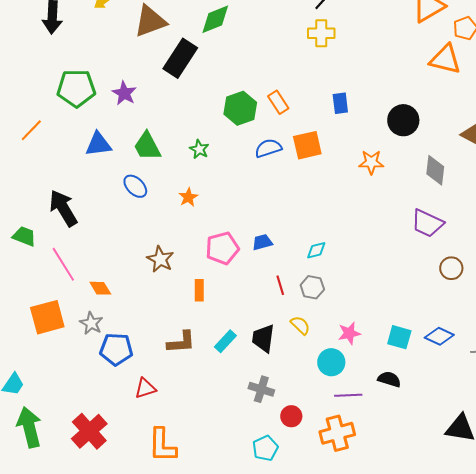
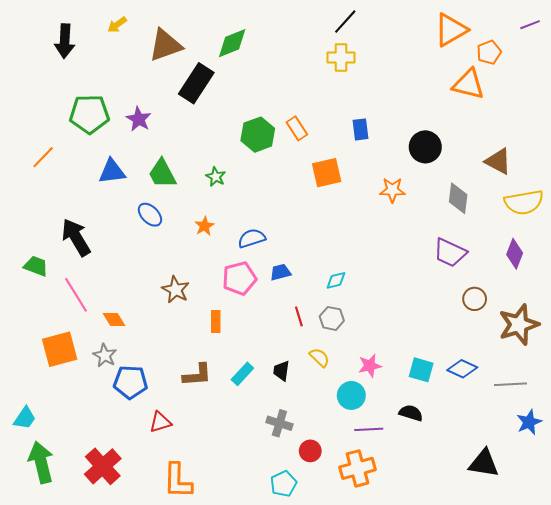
blue semicircle: (268, 148) -> (252, 238), moved
black trapezoid: (263, 338) -> (281, 371), size x0.7

